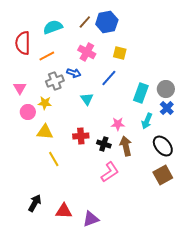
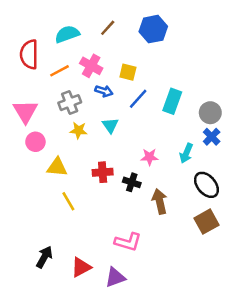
blue hexagon: (107, 22) -> (153, 29), moved
pink cross: (87, 52) -> (91, 66), moved
yellow square: (120, 53) -> (128, 72), moved
blue arrow: (74, 73) -> (104, 91), moved
pink triangle: (20, 88) -> (25, 111), size x1.5
cyan rectangle: (141, 93) -> (172, 101), moved
yellow star: (45, 103) -> (79, 130), moved
brown arrow: (126, 146) -> (160, 201), moved
pink L-shape: (110, 172) -> (128, 242), moved, turned 50
red triangle: (64, 211) -> (81, 267), turned -30

